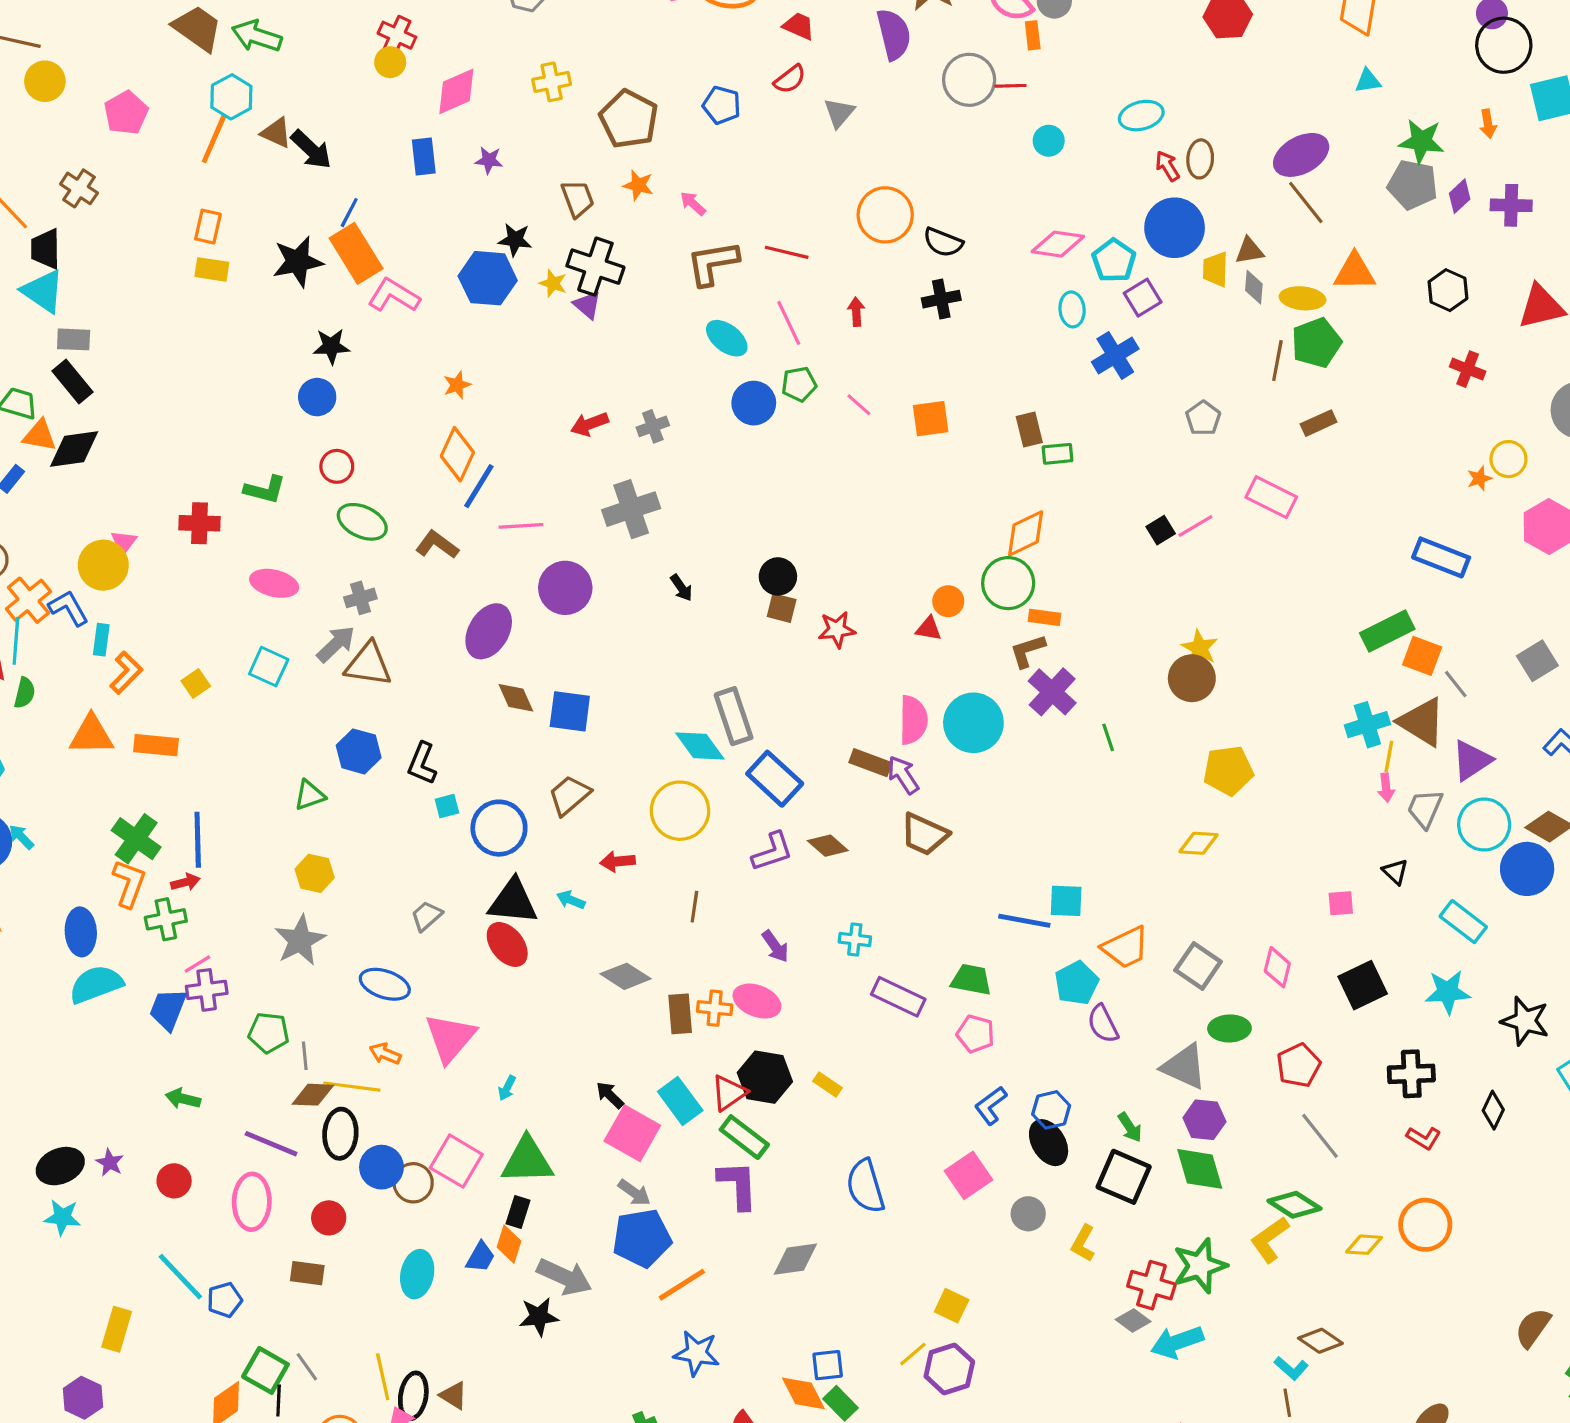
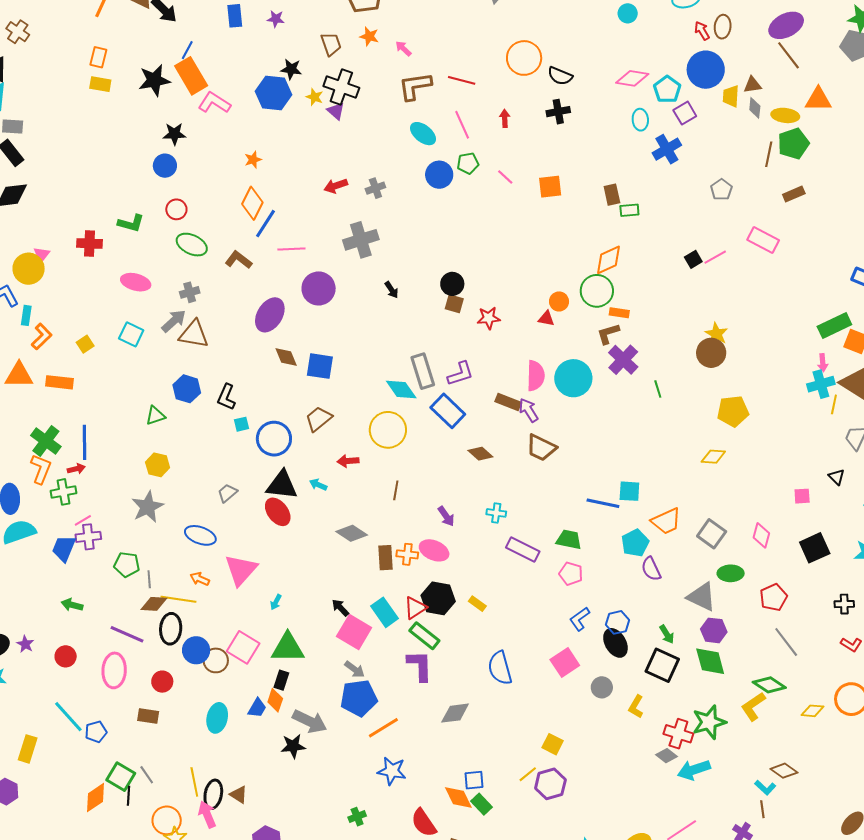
pink arrow: (1386, 788) -> (823, 363), moved
purple L-shape: (772, 852) -> (460, 374), moved
black cross: (1411, 1074) -> (844, 604), size x0.7

